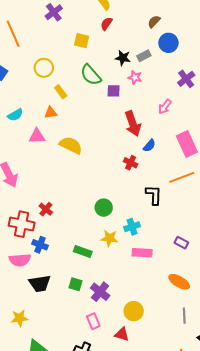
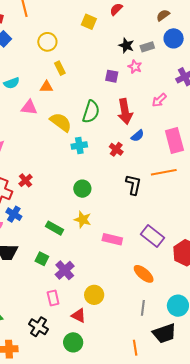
green semicircle: (91, 75) -> (91, 112), moved, turned -130
cyan cross: (132, 227) -> (79, 146), moved
purple rectangle: (181, 243) -> (152, 236), size x1.6

